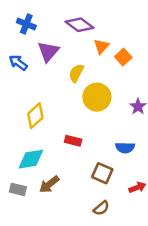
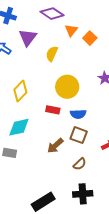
yellow circle: (97, 97) -> (67, 87), moved
blue semicircle: (125, 148) -> (78, 114), moved
brown arrow: (49, 184) -> (55, 146), moved

